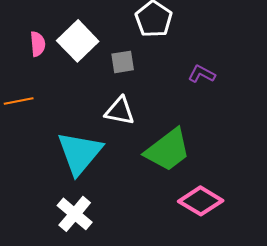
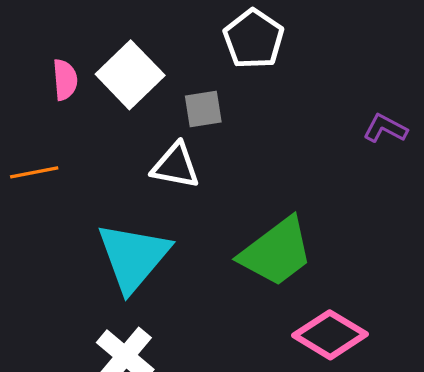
purple L-shape: (202, 74) -> (385, 128), moved
white triangle: (120, 111) -> (176, 166), moved

